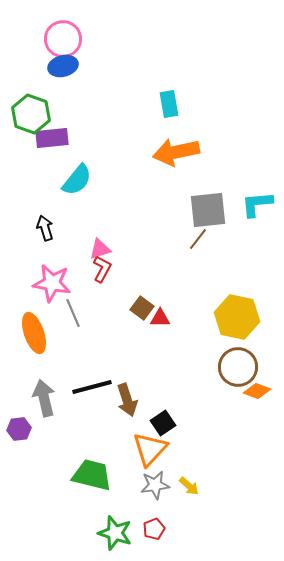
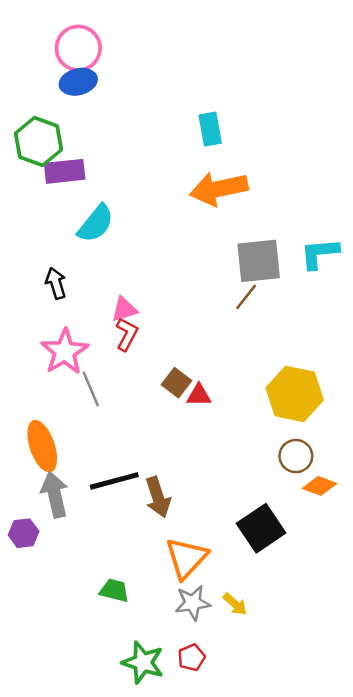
pink star: (52, 283) -> (65, 352), turned 30
orange ellipse: (34, 333) -> (42, 446), moved
brown circle: (238, 367) -> (296, 456), size x0.7
black square: (163, 423) -> (261, 528), moved, size x1.5
green trapezoid: (92, 475) -> (114, 590), size x0.6

